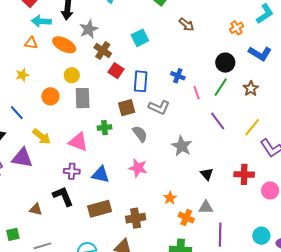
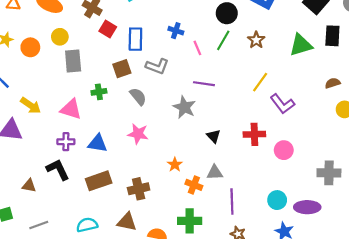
orange circle: (50, 96) -> (30, 47), moved
purple line: (218, 121) -> (204, 84), moved, turned -42

